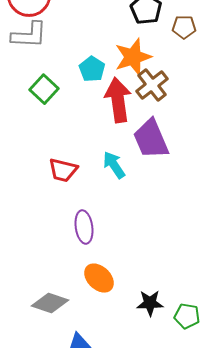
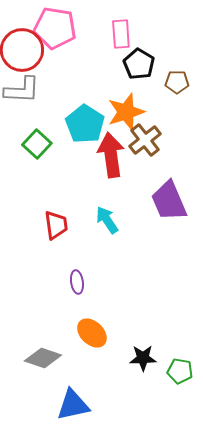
cyan pentagon: (92, 69) -> (85, 124), size x1.5
purple trapezoid: (151, 139) -> (169, 201), moved
red trapezoid: (63, 170) -> (56, 225), turned -112
purple ellipse: (84, 227) -> (77, 282), size x0.7

